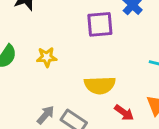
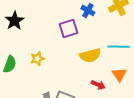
yellow semicircle: (100, 85) -> (90, 55), moved

